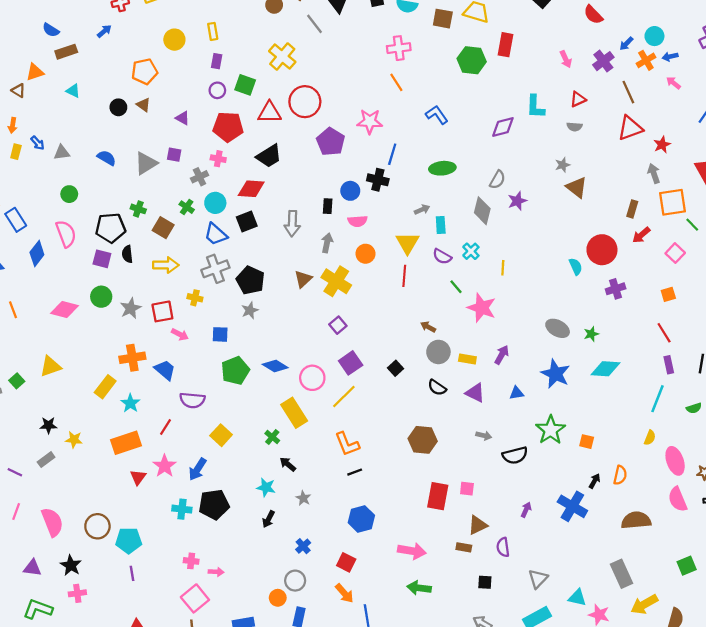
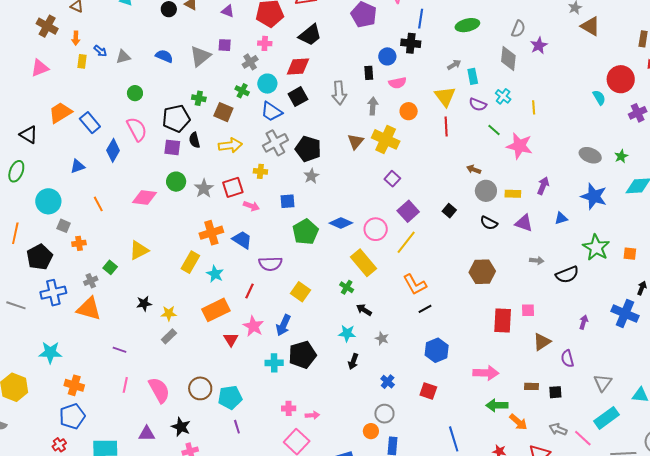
gray rectangle: (46, 460) -> (169, 336), moved
brown rectangle: (464, 547) -> (531, 386), moved
orange arrow: (344, 593) -> (518, 422), moved

